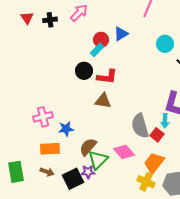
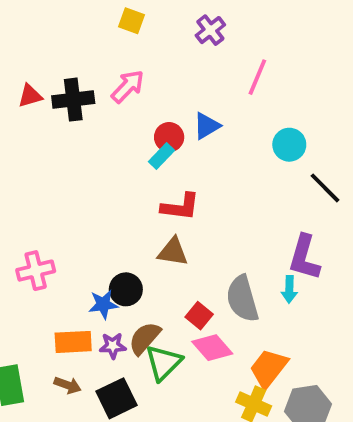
red triangle: (27, 18) -> (30, 96), turned 48
black cross: (50, 20) -> (73, 100), size x1.5
black circle: (84, 71) -> (126, 289), moved
pink cross: (43, 117) -> (36, 271), moved
red square: (157, 135) -> (199, 316), moved
purple star: (88, 172) -> (113, 346), moved

